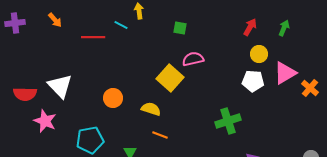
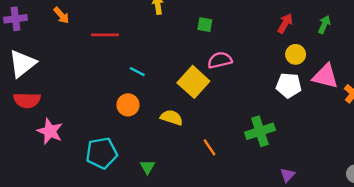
cyan line: (121, 25) -> (137, 72), moved
pink triangle: (285, 73) -> (325, 76), turned 45
white triangle: (60, 86) -> (22, 64), moved, turned 36
orange line: (160, 135) -> (209, 147), moved, turned 35

